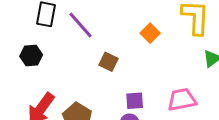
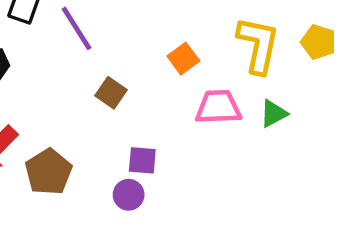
pink trapezoid: (182, 100) -> (218, 107), moved

